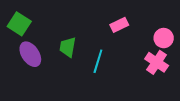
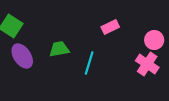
green trapezoid: (68, 47) -> (59, 49), turned 70

